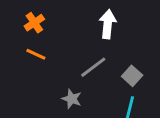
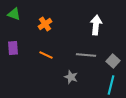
orange line: (36, 54) -> (46, 55), moved
gray line: (93, 67) -> (86, 55), turned 42

